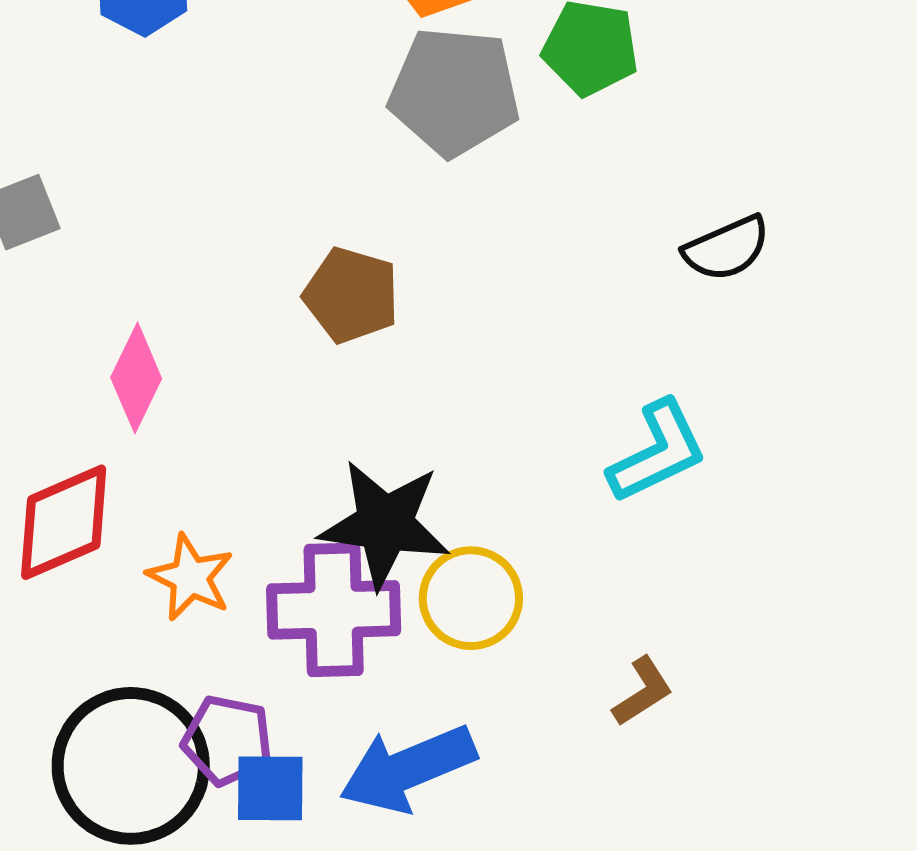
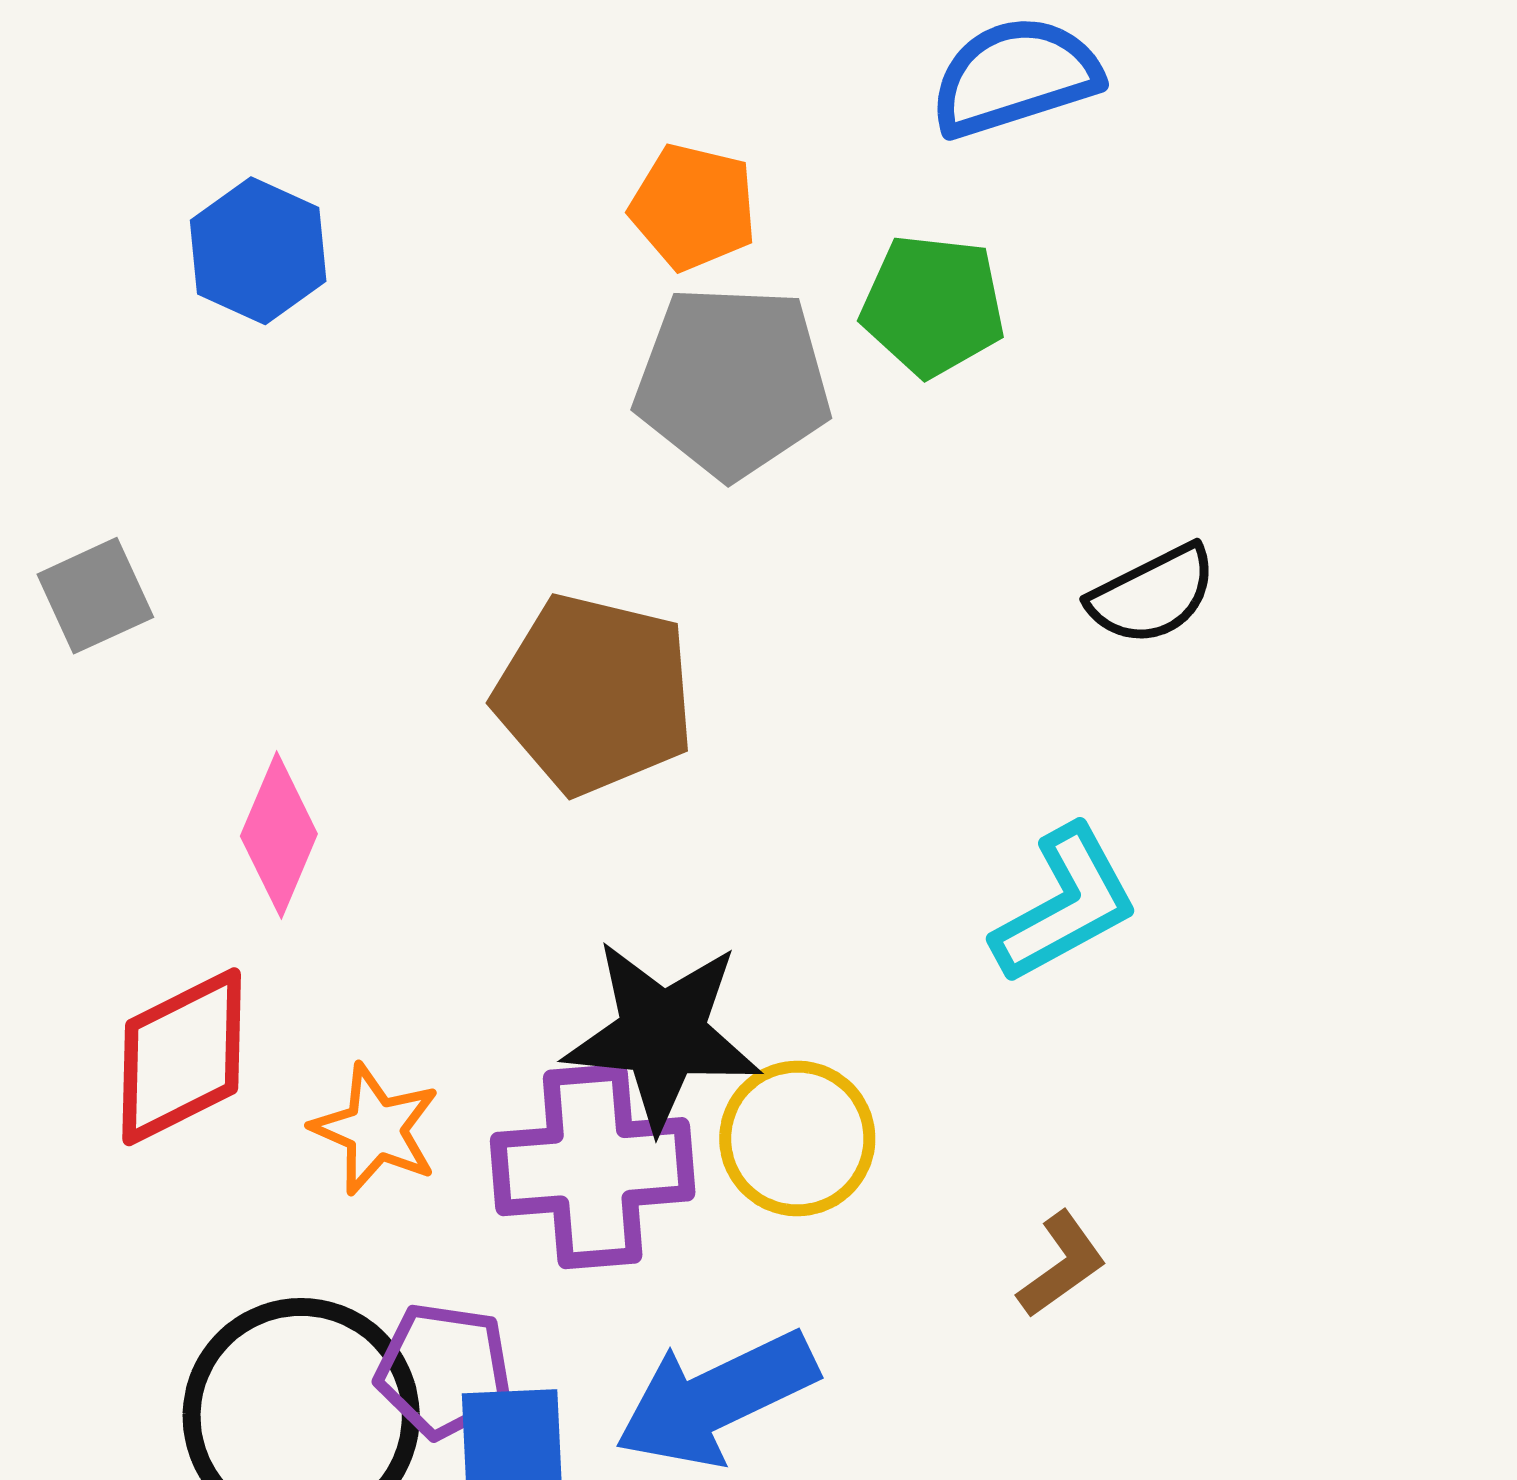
brown pentagon: (351, 295) -> (594, 694), size x1.4

